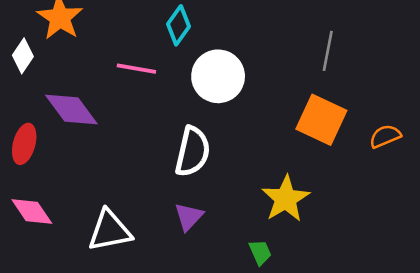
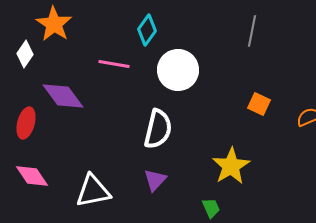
gray line: (328, 51) -> (252, 31), moved
orange square: (321, 120) -> (259, 104), size x0.6

